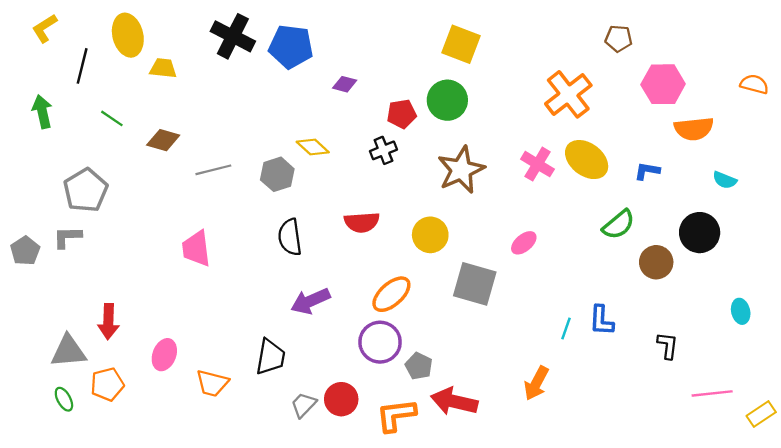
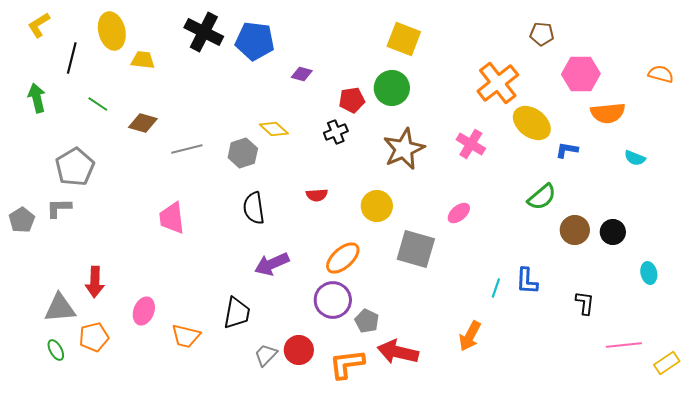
yellow ellipse: (587, 160) -> (532, 123), moved
red semicircle: (362, 222) -> (317, 195), size x0.7
black circle: (700, 233) -> (613, 232), moved, size x0.7

